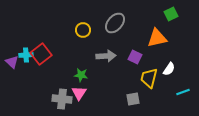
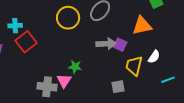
yellow circle: (83, 30) -> (68, 18), size x1.5
cyan cross: (26, 55) -> (15, 26), moved
gray arrow: (106, 56) -> (106, 44), moved
green star: (81, 75) -> (75, 67), moved

